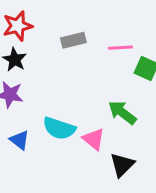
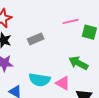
gray rectangle: (73, 40) -> (36, 39), moved

